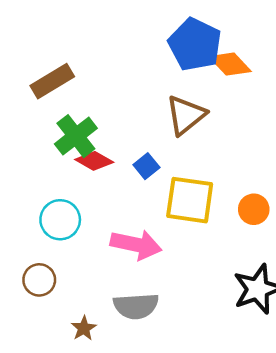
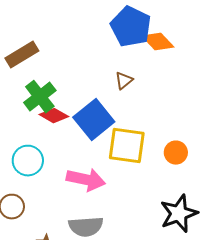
brown triangle: (186, 115) -> (124, 81), size x0.6
blue square: (146, 166) -> (94, 120), size x2.0

